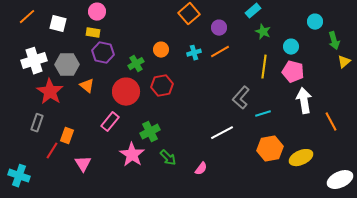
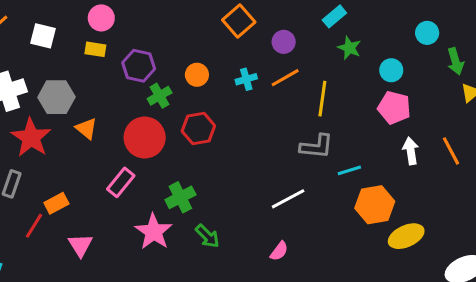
purple hexagon: (103, 53) -> (139, 66), moved
yellow line: (264, 67) -> (322, 99), moved
gray L-shape: (241, 98) -> (316, 146), turned -125
white arrow: (304, 101) -> (411, 151), size x0.7
orange line: (331, 122) -> (451, 151), moved
orange rectangle: (67, 136) -> (56, 203), turned 42
orange hexagon: (270, 149) -> (375, 205), moved
pink semicircle: (201, 169) -> (279, 251), moved

